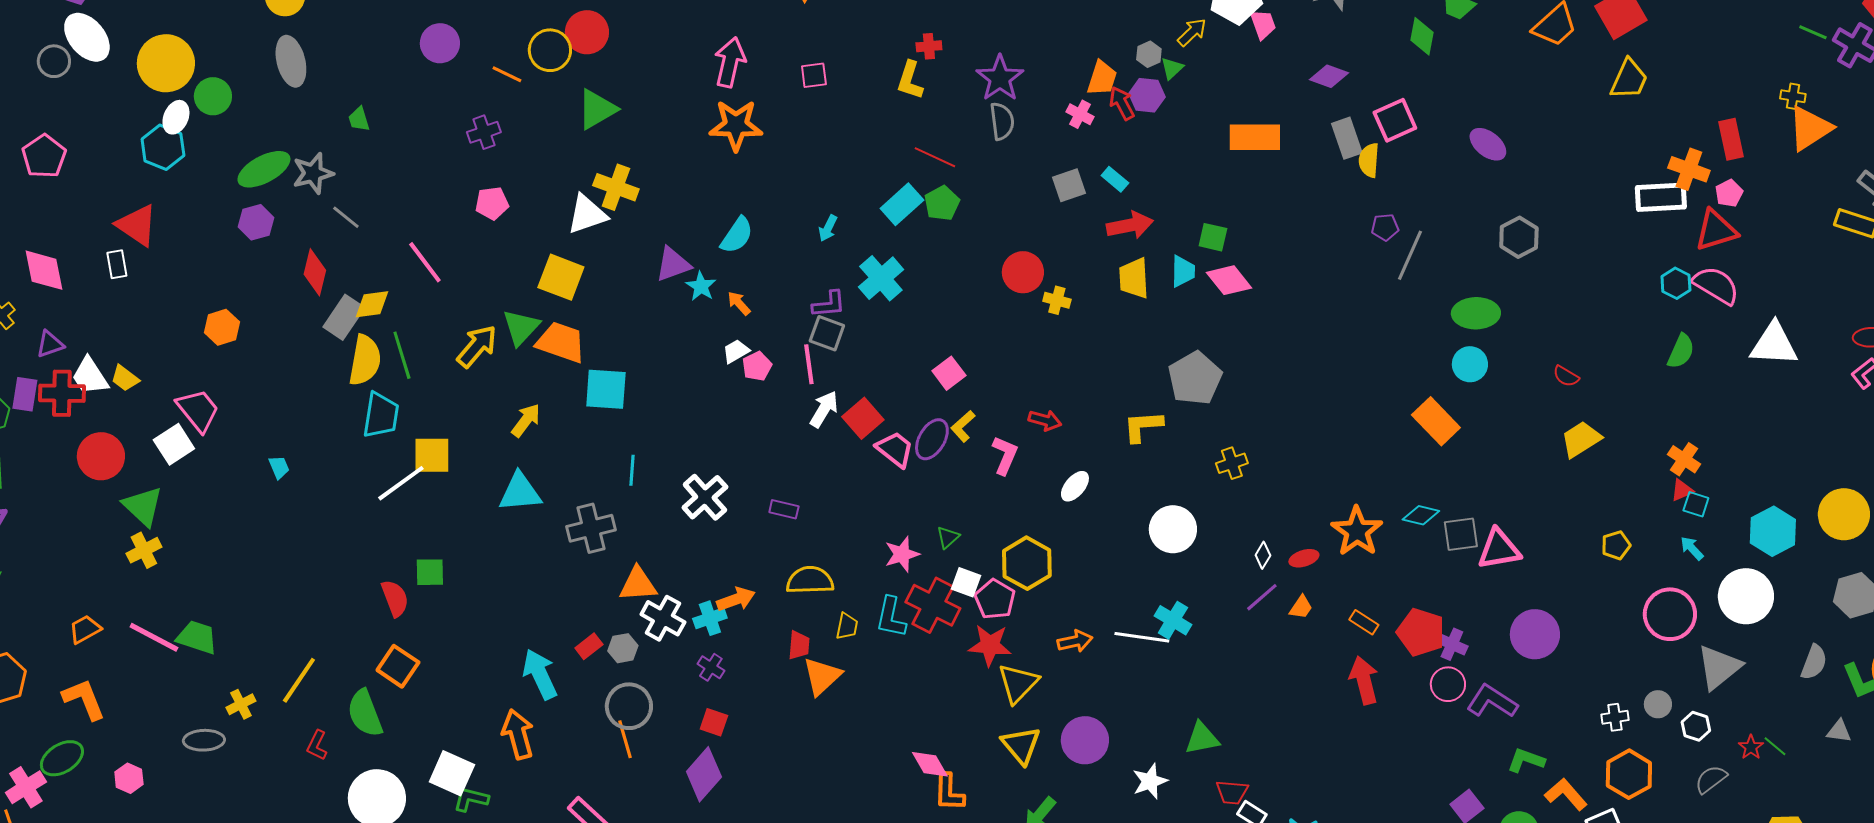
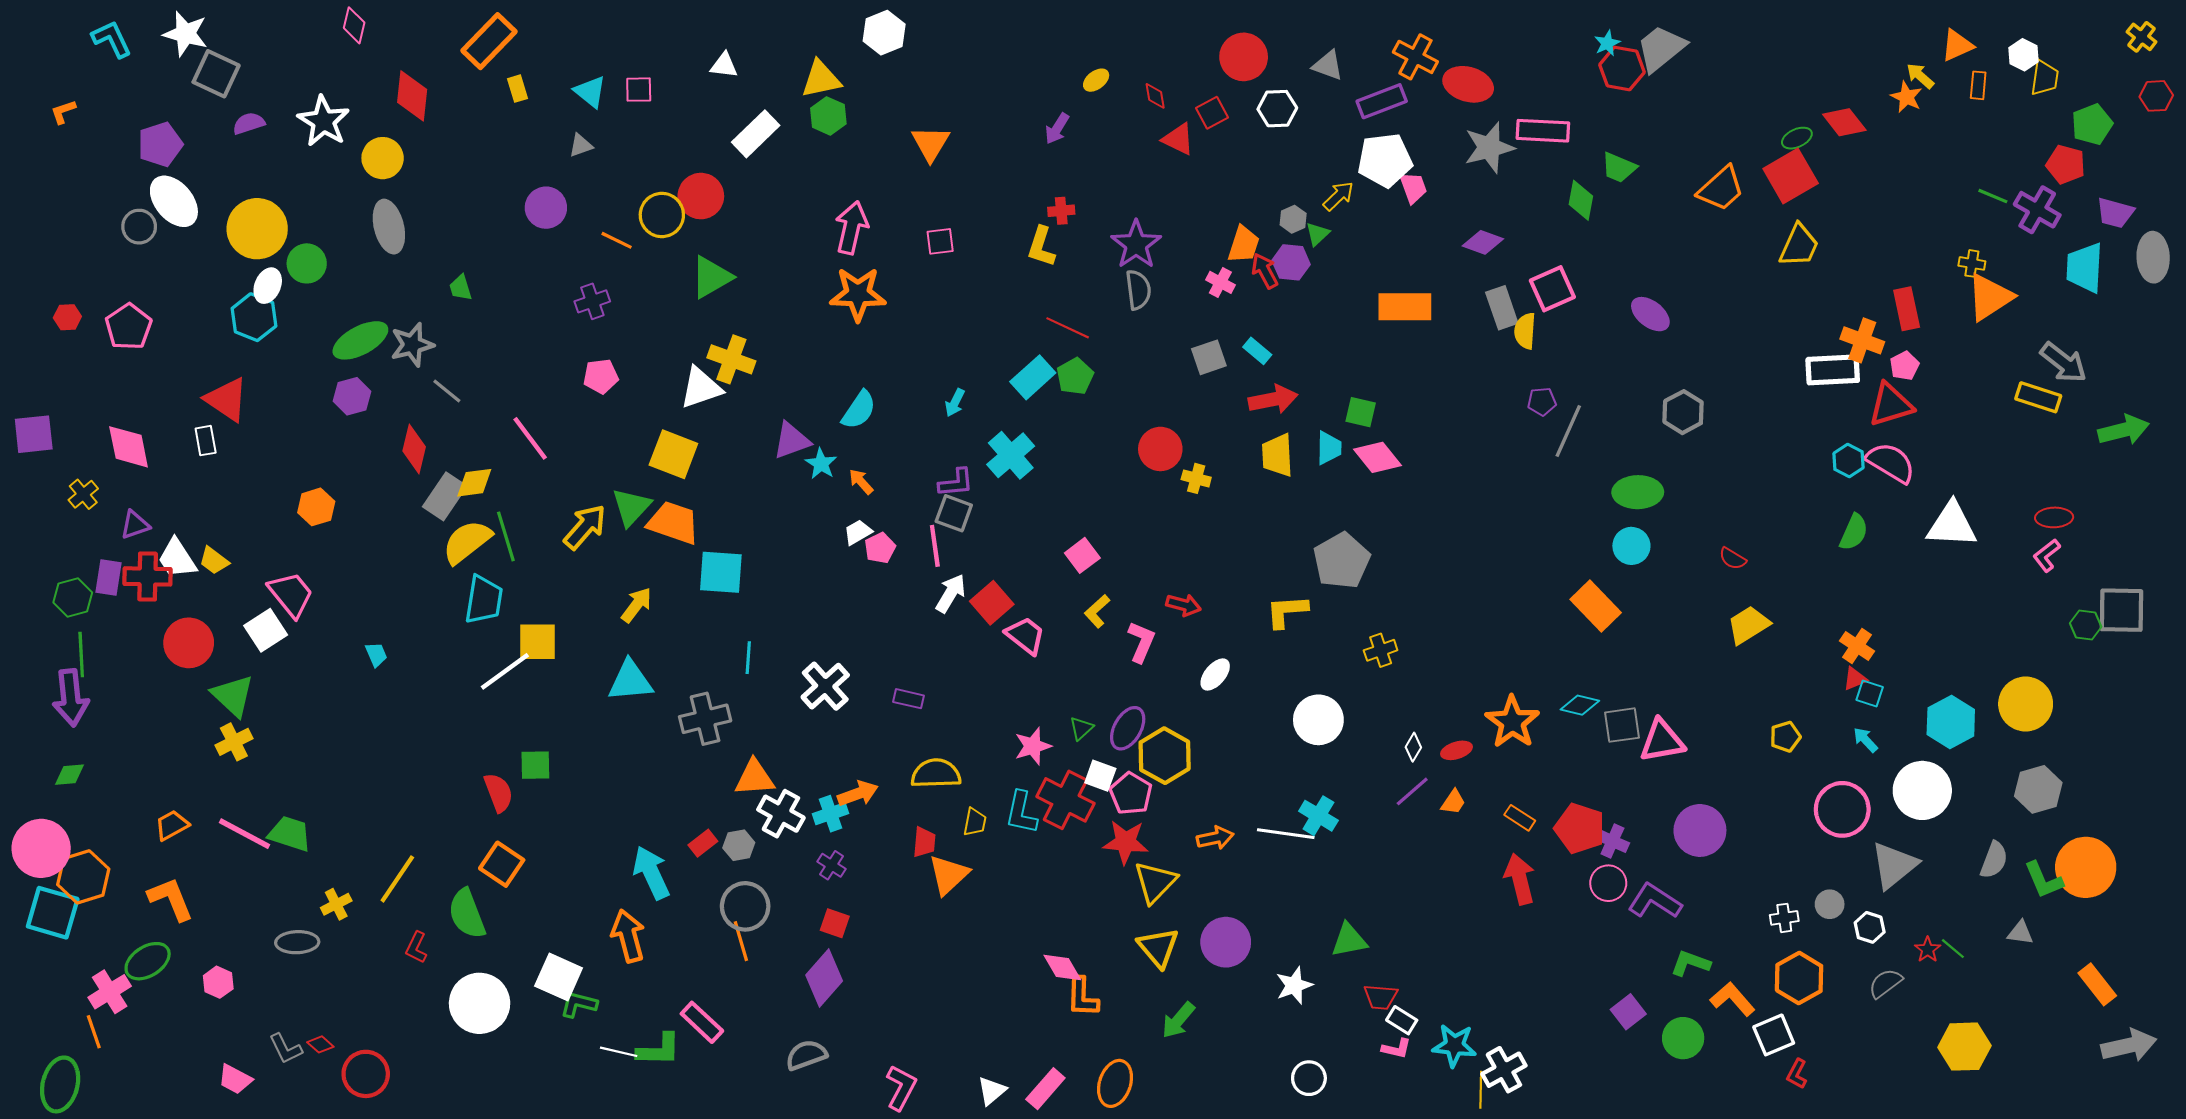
yellow semicircle: (365, 360) -> (467, 542), turned -138
purple ellipse: (932, 439) -> (1128, 728), moved

